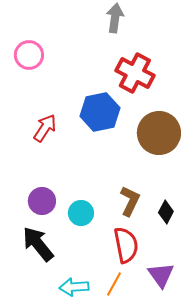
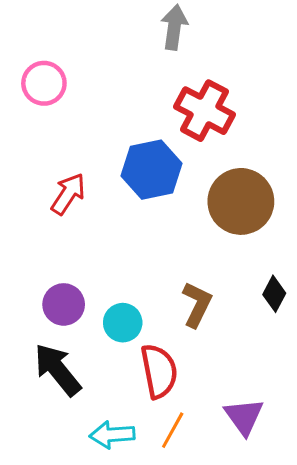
black diamond: (166, 212) -> (274, 294), moved
red semicircle: (126, 245) -> (159, 371), moved

